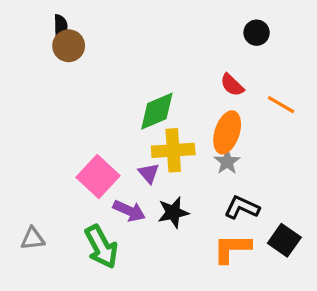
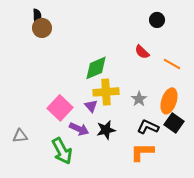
orange ellipse: (227, 132) -> (169, 101), moved
gray triangle: (33, 239) -> (20, 136), moved
black square: (284, 240) -> (174, 123), moved

